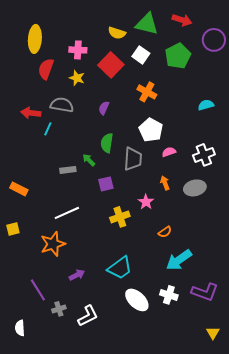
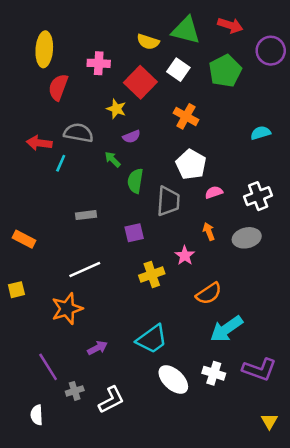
yellow star: (77, 78) -> (116, 109), moved
purple semicircle: (104, 108) -> (132, 137), turned -136
green arrow: (89, 160) -> (113, 159), moved
orange semicircle: (165, 232) -> (209, 294), size x1.5
white semicircle: (20, 328) -> (37, 415), moved

